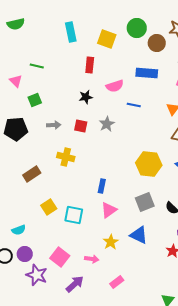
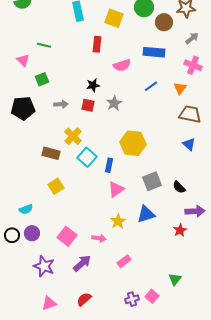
black star: (86, 97) -> (93, 85), moved
blue line: (134, 105) -> (151, 86), moved, turned -48
yellow cross: (66, 157) -> (73, 136), turned 30
yellow hexagon: (149, 164) -> (133, 143), moved
brown rectangle: (32, 174) -> (51, 153), moved, turned 48
cyan square: (74, 215) -> (87, 157), moved, turned 30
blue triangle: (139, 235) -> (146, 214), turned -42
purple star: (37, 275) -> (44, 266), moved

